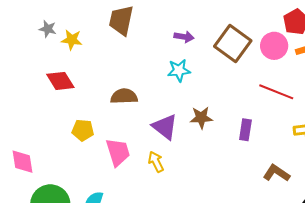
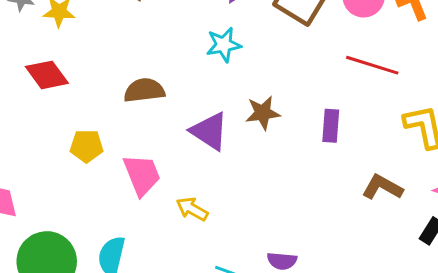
yellow arrow: (156, 162) -> (192, 209), moved, turned -30

